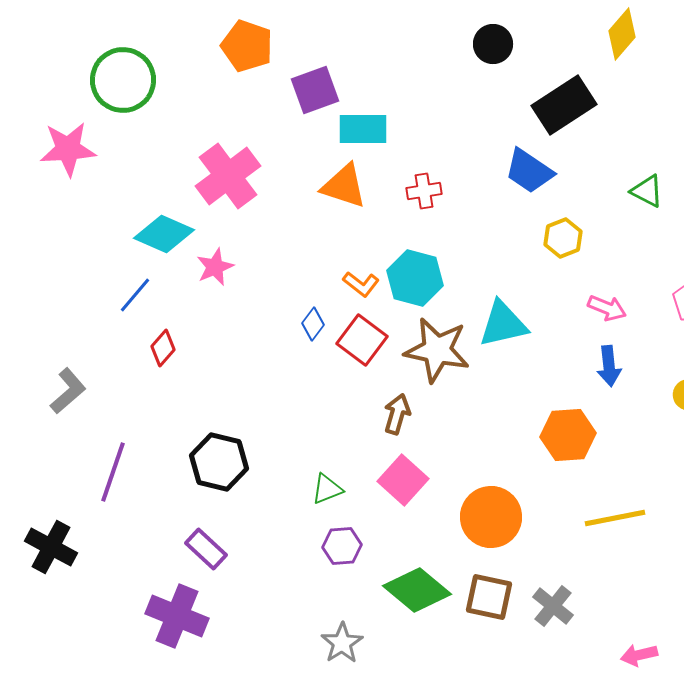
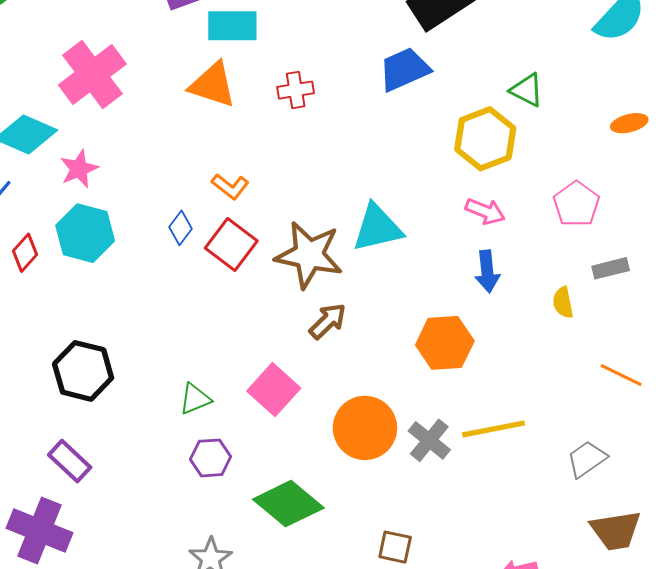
blue trapezoid: (529, 171) -> (404, 69), turned 122
yellow hexagon: (563, 238) -> (485, 139), moved, size x1.5
cyan hexagon: (415, 278) -> (85, 233), moved
brown arrow: (397, 414) -> (328, 321), moved, turned 30
brown square: (489, 597) -> (395, 547), moved, size x0.7
gray cross: (553, 606) -> (429, 440), moved

